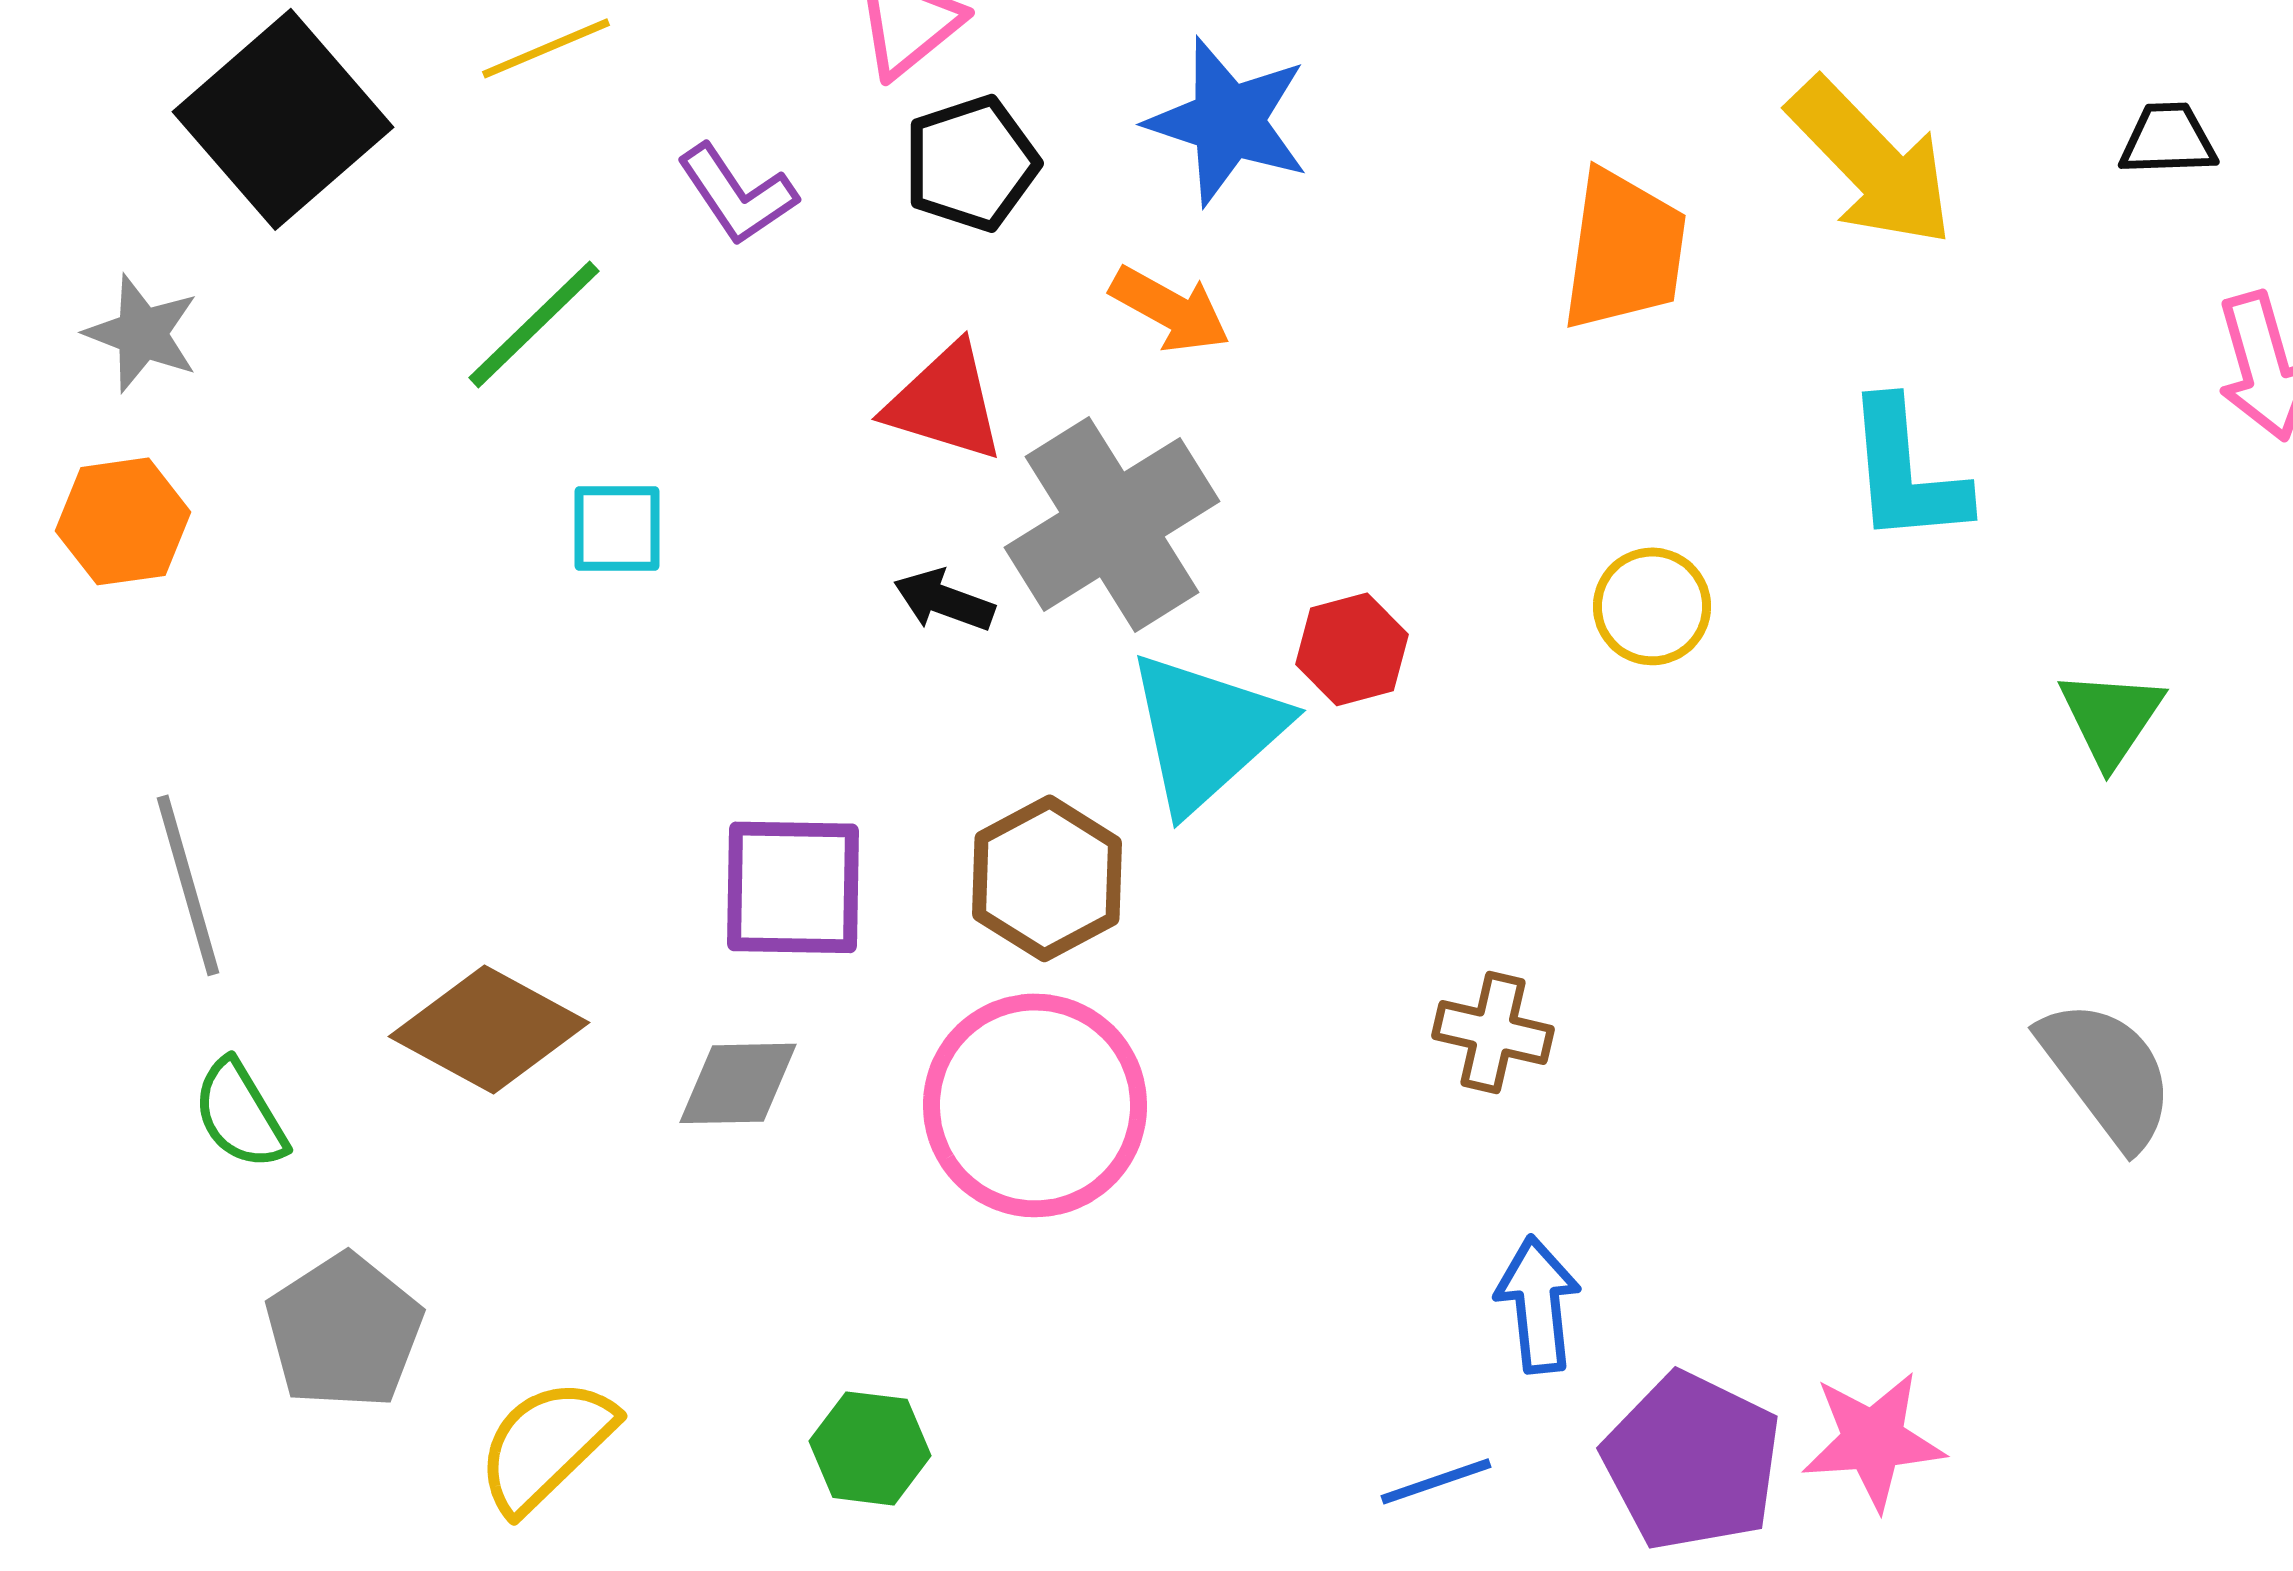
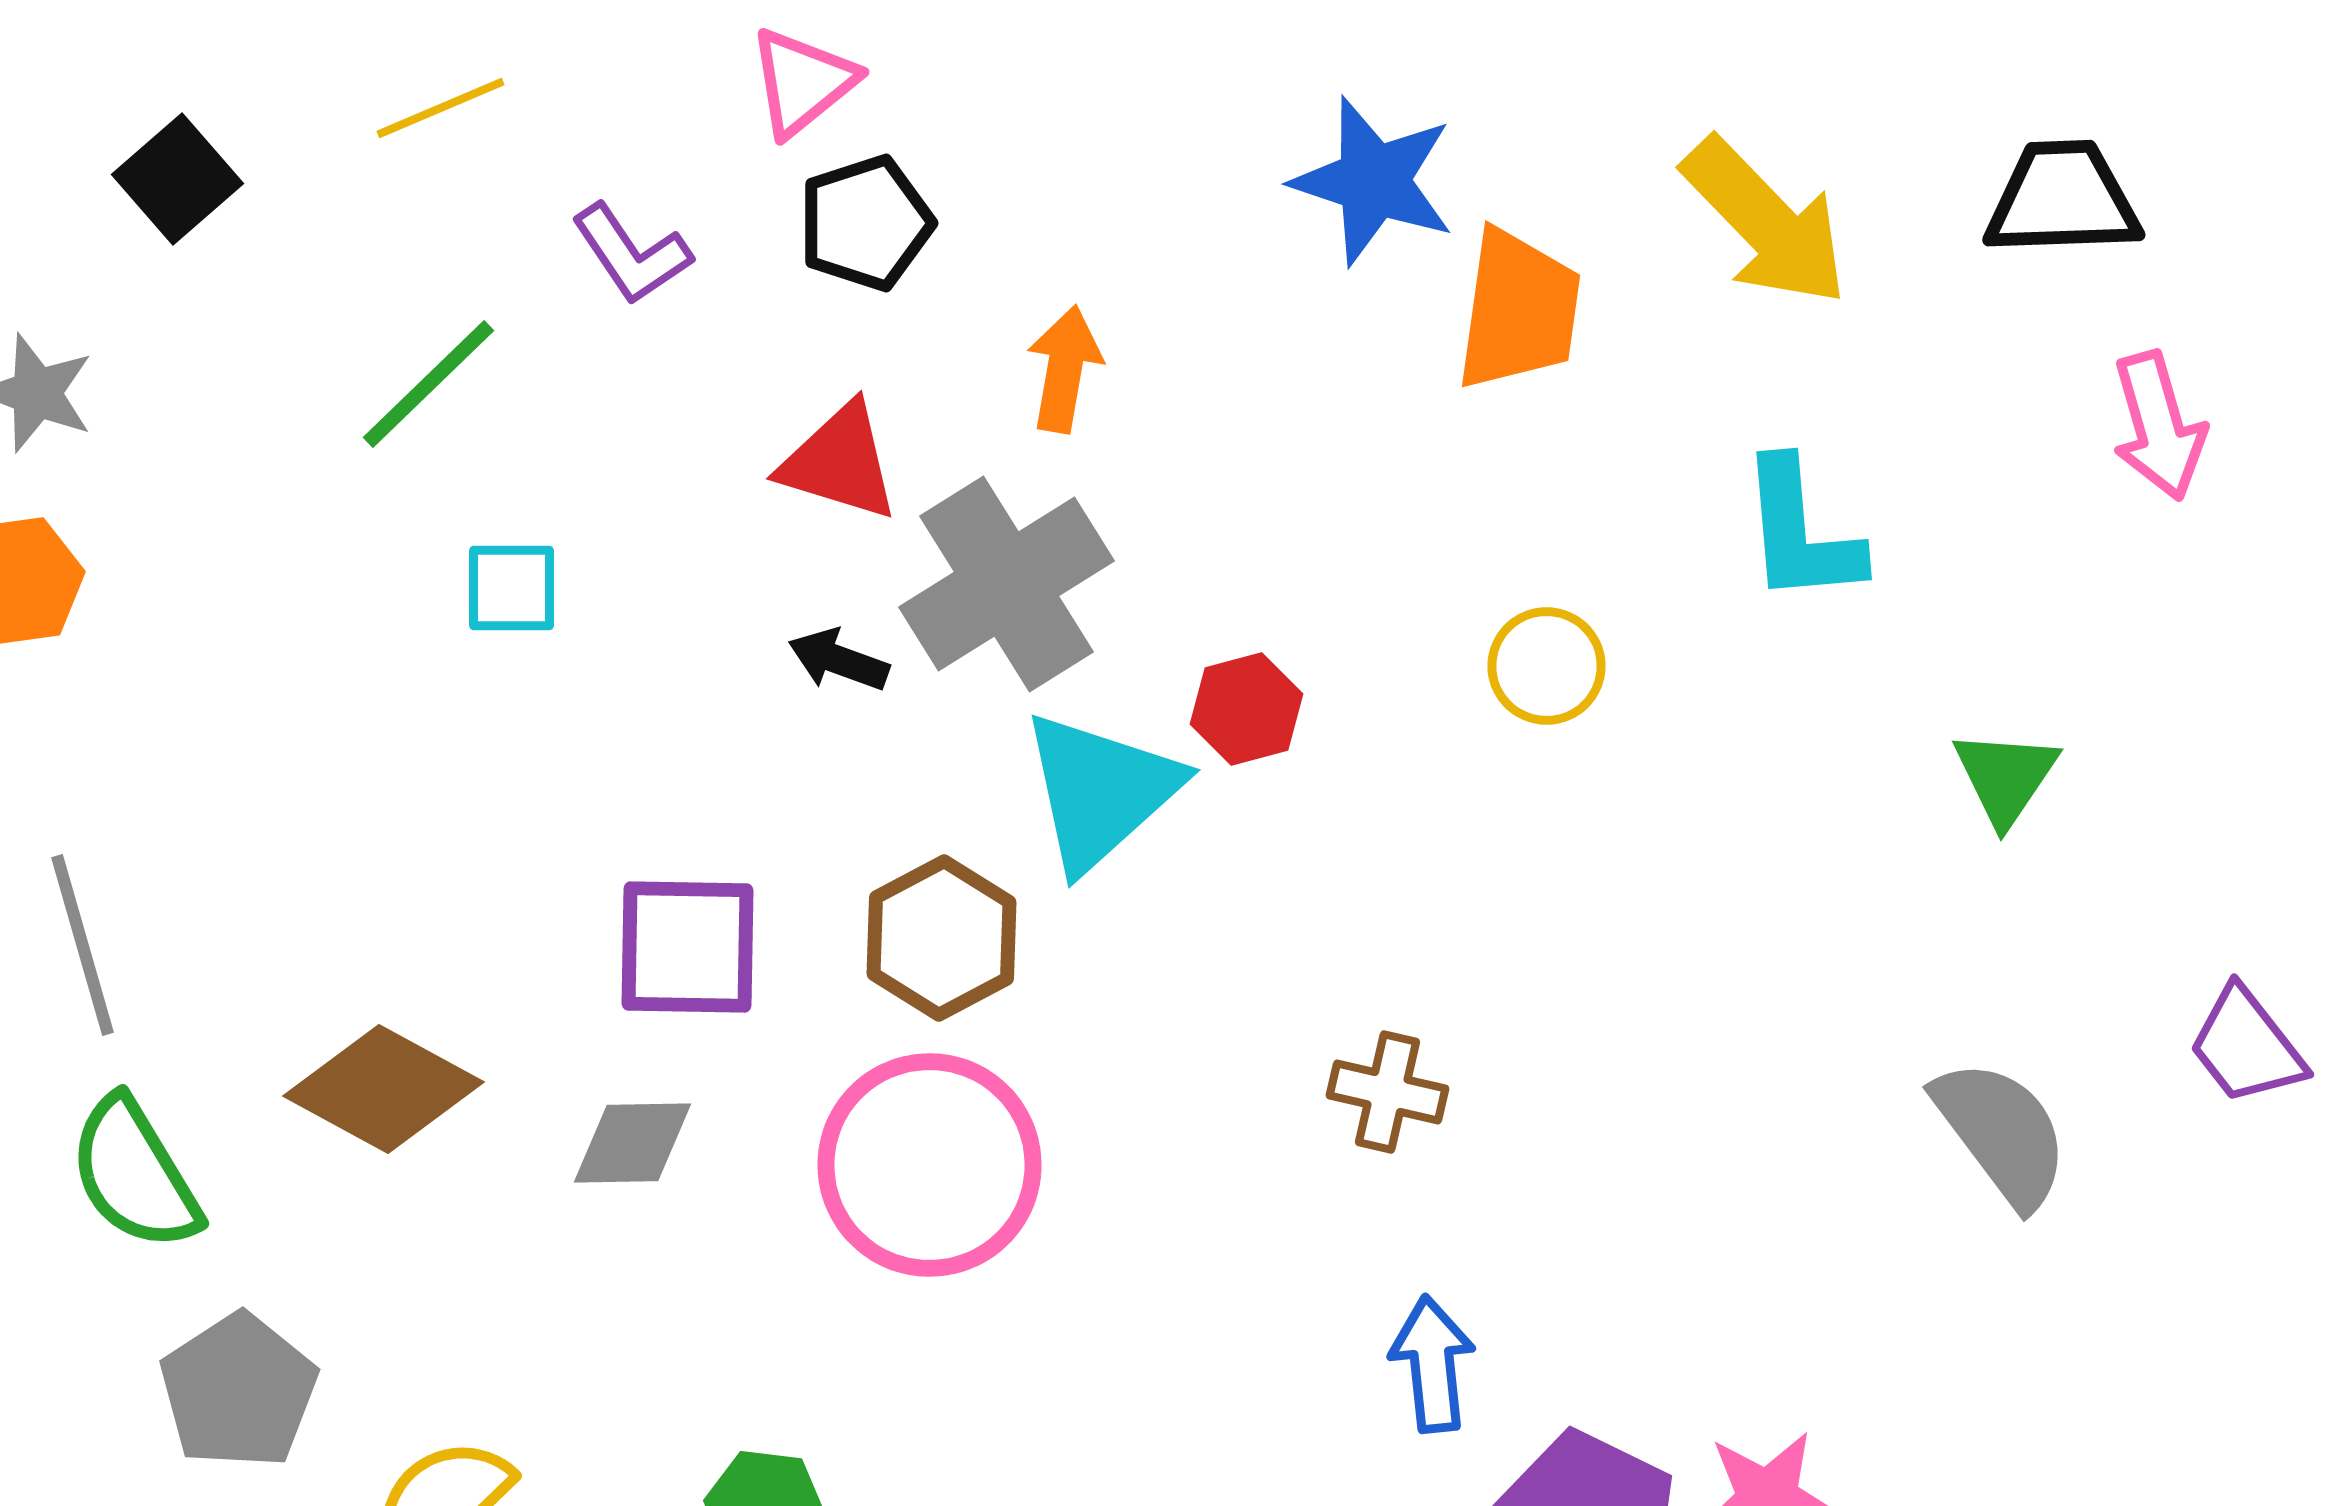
black square: (283, 119) -> (178, 179), size x0.6
blue star: (1228, 121) -> (1374, 181), moved
black trapezoid: (2168, 139) -> (2062, 199), size x1.6
orange arrow: (1170, 309) -> (1064, 369), turned -109
green semicircle: (240, 1114) -> (134, 1174), size x1.4

